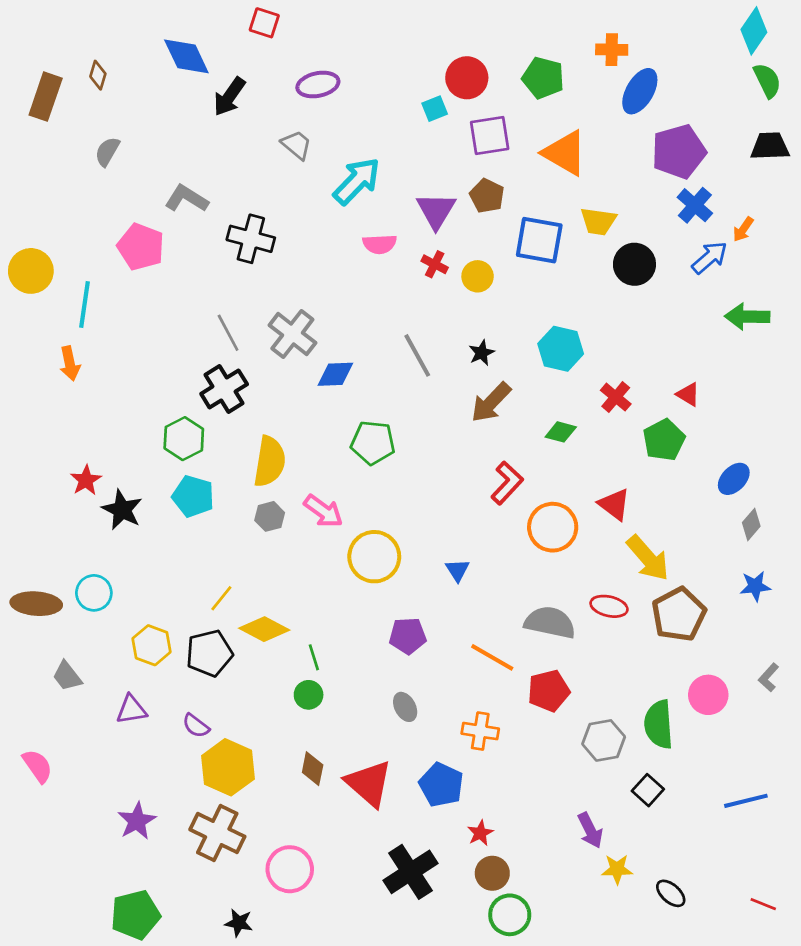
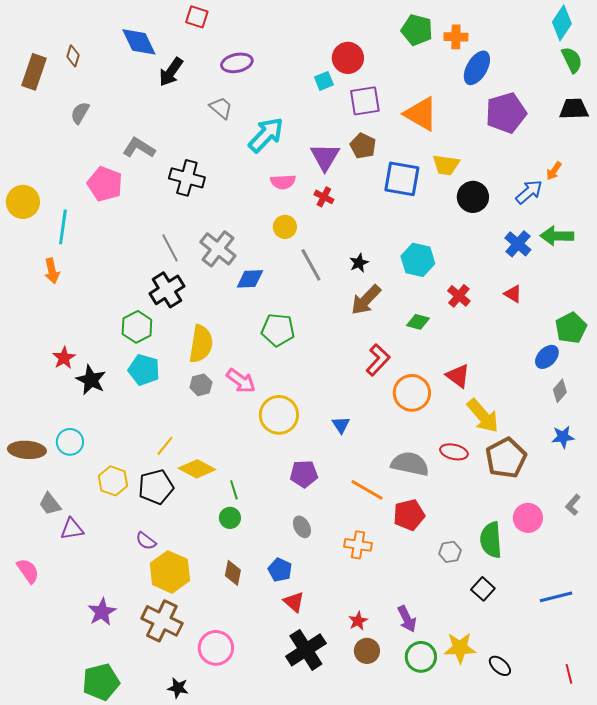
green pentagon: (543, 78) -> (417, 30), moved
blue cross: (695, 205) -> (518, 244), moved
yellow circle: (478, 276) -> (285, 227), moved
green pentagon: (664, 440) -> (571, 328), moved
purple triangle: (131, 710) -> (72, 529), moved
gray hexagon: (604, 740) -> (450, 552), size x0.7
red triangle: (369, 783) -> (294, 602), moved, size x0.6
blue pentagon: (441, 785) -> (280, 570), moved, size x0.7
purple arrow: (590, 830) -> (407, 619), moved
yellow star: (617, 869) -> (460, 648), size x1.4
red line: (763, 904) -> (569, 674), turned 54
green circle: (510, 915) -> (421, 657), moved

